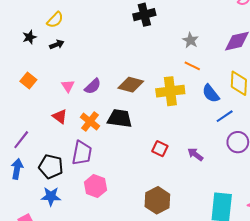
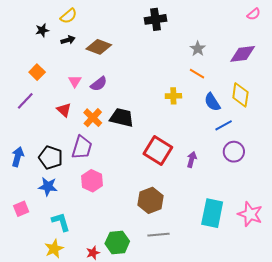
brown diamond: (131, 85) -> (99, 47), moved
yellow cross: (170, 91) -> (173, 96), size x0.6
purple line: (21, 140) -> (25, 101), moved
red square: (160, 149) -> (158, 151), size x1.8
purple arrow: (195, 154) -> (192, 159), turned 63

